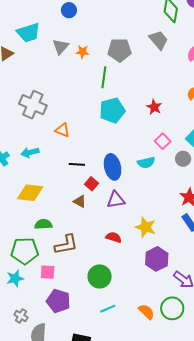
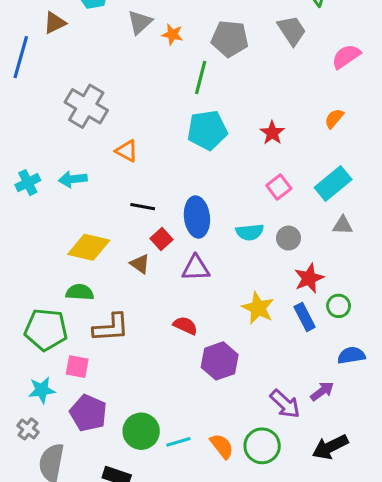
gray circle: (183, 159) -> (289, 238), moved
cyan semicircle: (146, 163) -> (250, 232), moved
yellow diamond: (30, 193) -> (89, 247), moved
yellow star: (146, 227) -> (258, 308), moved
purple hexagon: (157, 259) -> (220, 361), moved
green circle: (100, 276) -> (141, 431), moved
cyan star: (15, 278) -> (42, 390), moved
cyan line: (108, 309) -> (178, 442), moved

